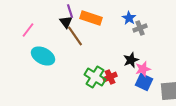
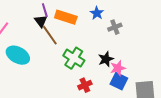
blue star: (129, 18) -> (97, 13), moved
green cross: (95, 77) -> (74, 58), moved
red cross: (110, 77) -> (85, 85), moved

